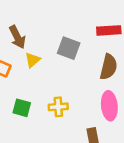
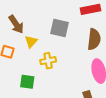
yellow cross: (58, 107) -> (48, 61), moved

